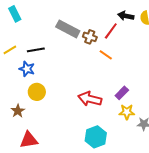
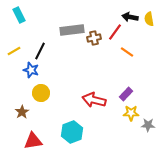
gray rectangle: (68, 29) -> (72, 30), turned -35
brown cross: (90, 37) -> (94, 38), turned -32
black line: (36, 50) -> (40, 51), turned -54
orange line: (106, 55) -> (127, 52), moved
cyan hexagon: (96, 137) -> (72, 132), moved

